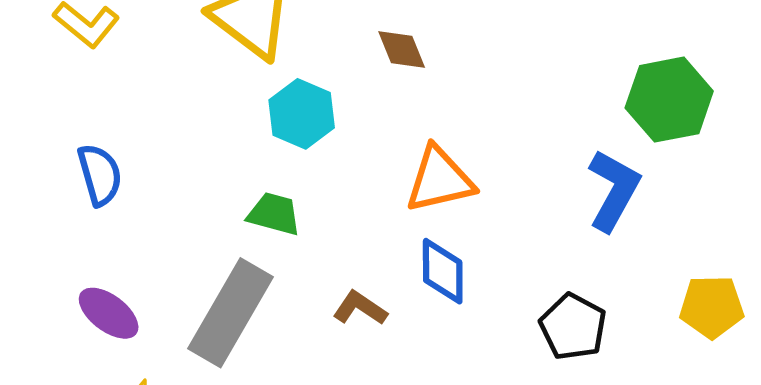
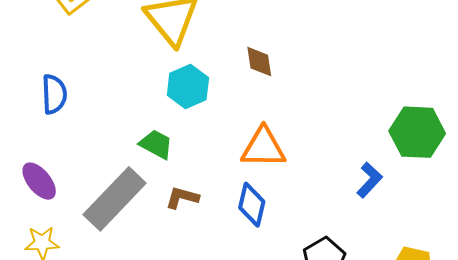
blue L-shape: (614, 190) -> (369, 180), size x0.7
brown L-shape: (360, 308) -> (182, 198), moved, turned -32

